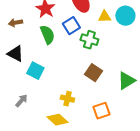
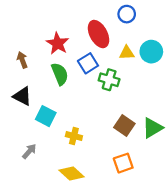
brown arrow: (15, 23) -> (22, 60), turned 80
brown square: (93, 73) -> (124, 126), moved
yellow cross: (67, 99) -> (74, 136), moved

